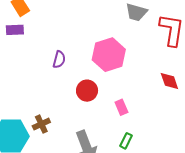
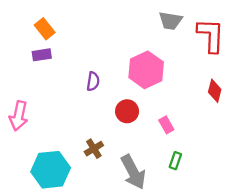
red diamond: (169, 81) -> (215, 91), turned 40
brown cross: (41, 124) -> (94, 149), moved

